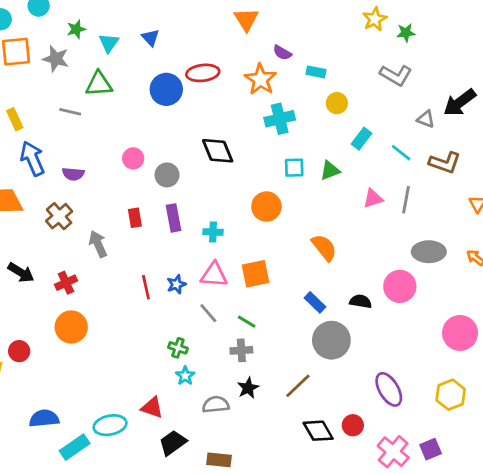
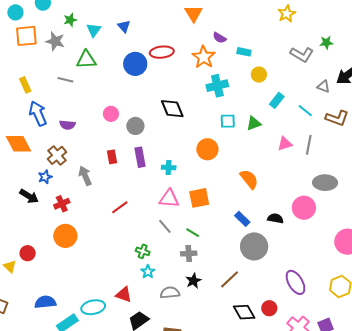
green star: (406, 33) -> (326, 43), moved
blue star: (176, 284) -> (45, 177), moved
red line: (146, 287) -> (120, 207), turned 66

